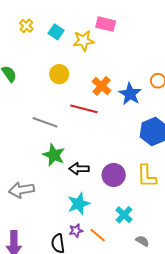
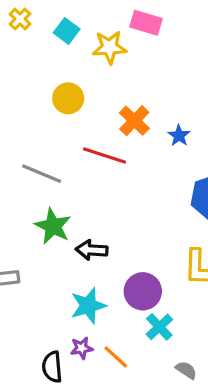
blue star: (130, 94) -> (179, 136), size x0.6
purple circle: (114, 175) -> (143, 291), moved

